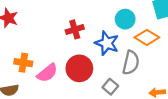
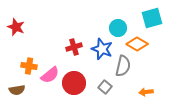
red cross: (75, 29) -> (74, 47), moved
red circle: (79, 68) -> (74, 83), moved

